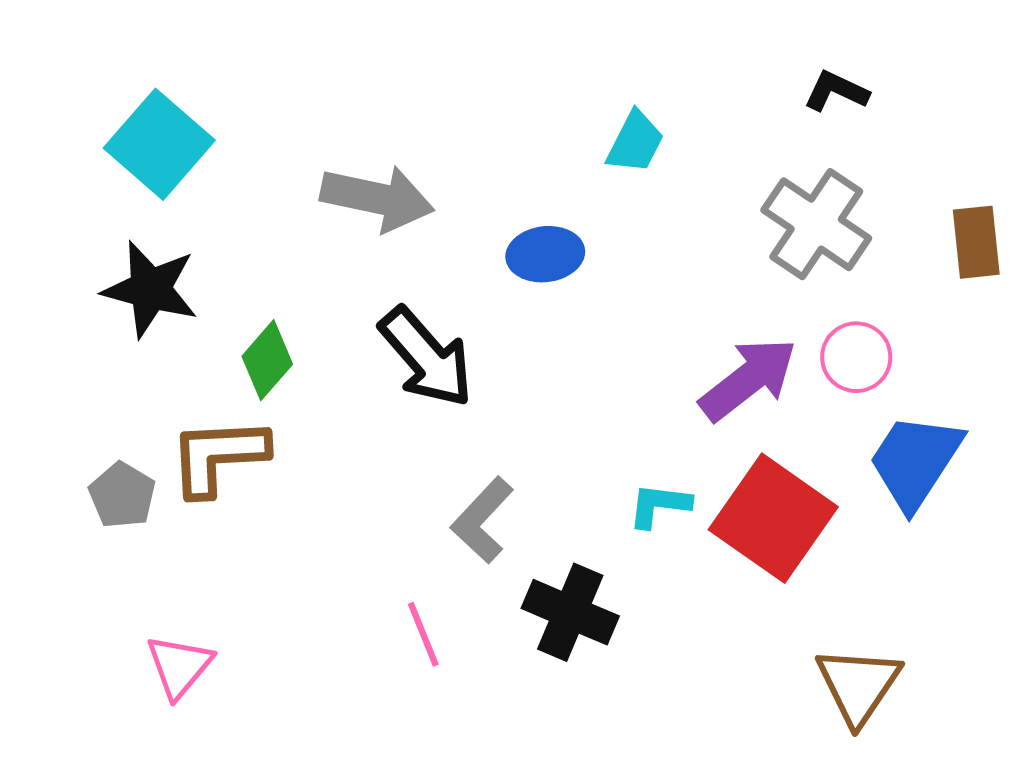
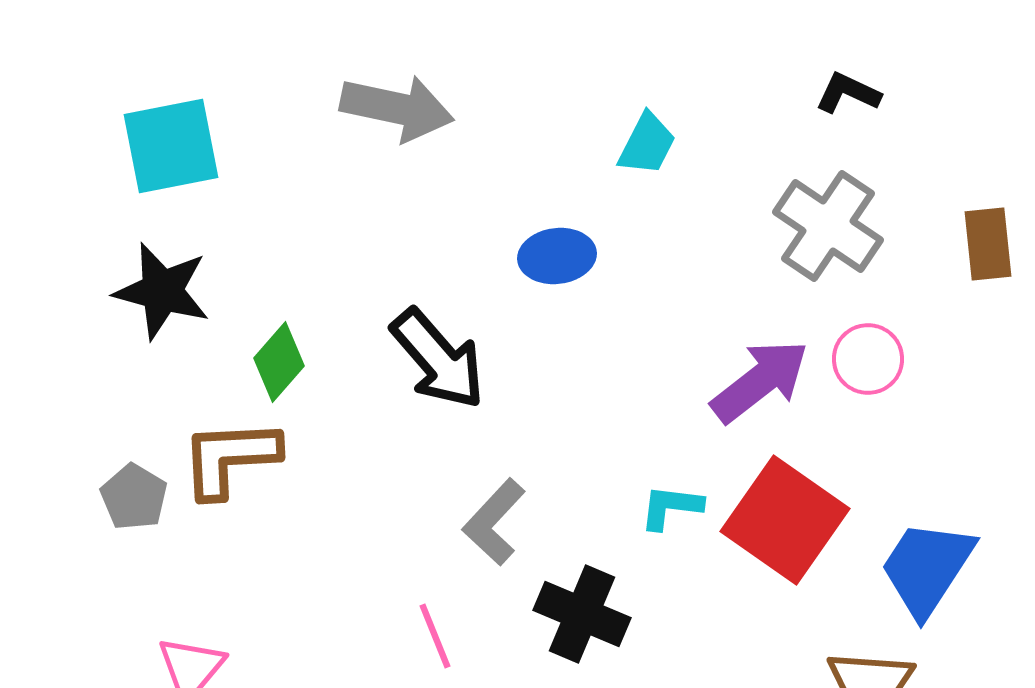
cyan square: (159, 144) -> (171, 146), turned 38
gray arrow: (377, 198) -> (397, 108), moved
blue trapezoid: (915, 461) -> (927, 568), moved

